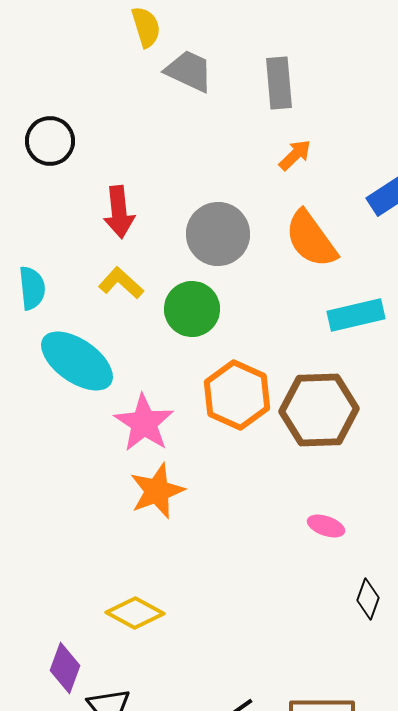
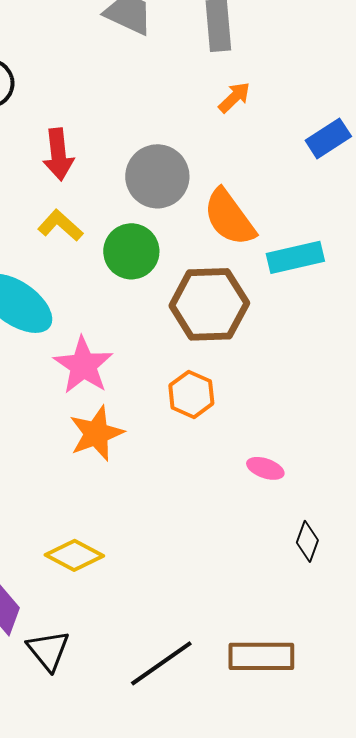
orange semicircle: (311, 239) -> (229, 217), moved
orange hexagon: (237, 395) -> (191, 394), moved, size x0.7
brown hexagon: (319, 410) -> (209, 304), moved

